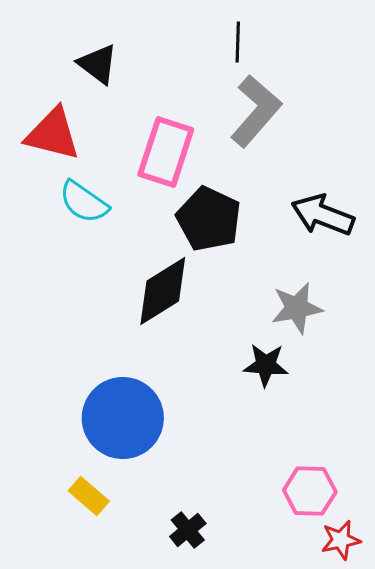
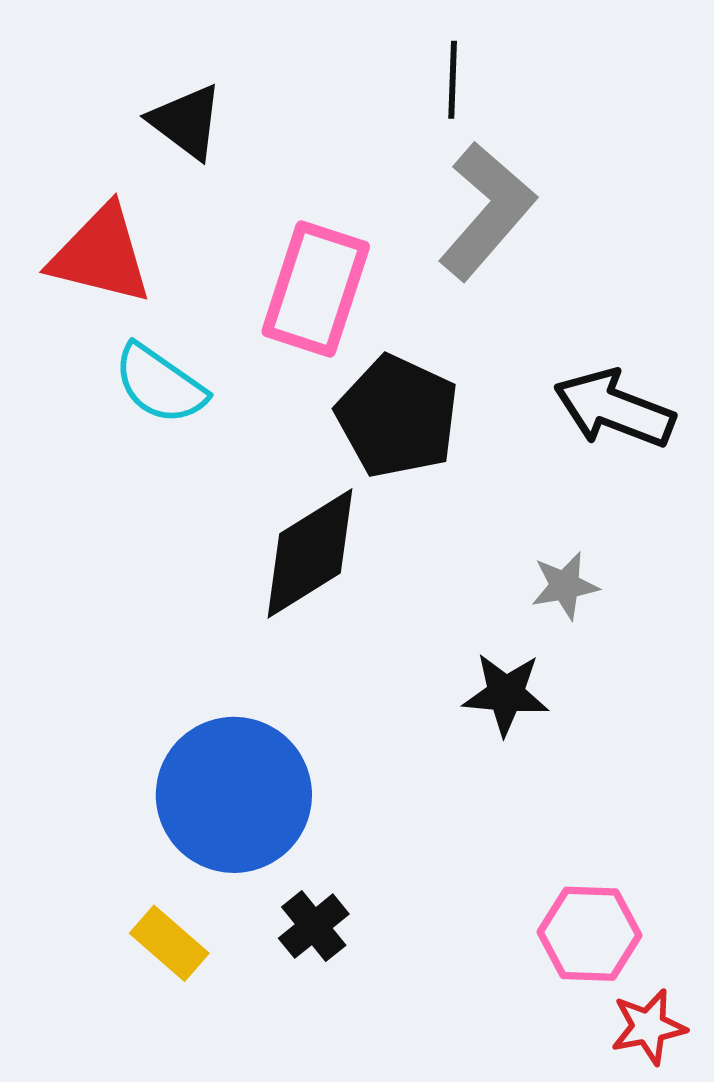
gray star: (297, 308) -> (565, 586), size x0.7
black cross: (188, 530) -> (314, 926), moved

